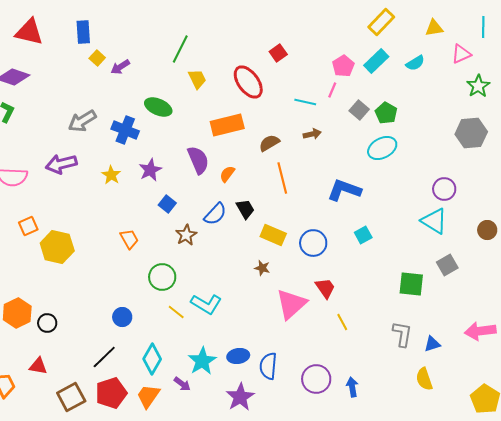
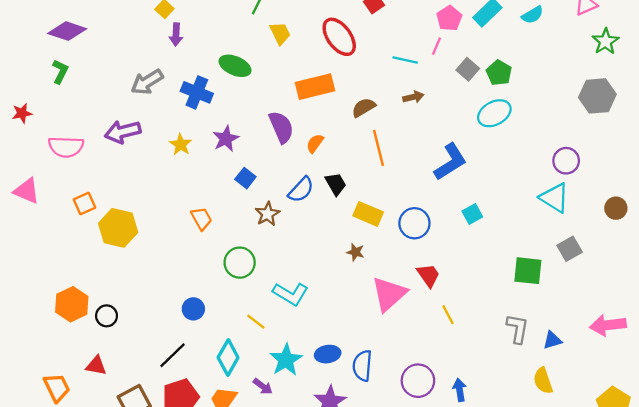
purple arrow: (120, 67) -> (176, 35), moved, turned -54
blue L-shape: (344, 190) -> (450, 162), turned 128
yellow line: (176, 312) -> (256, 322), moved

